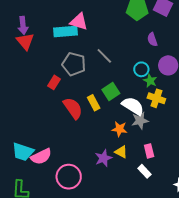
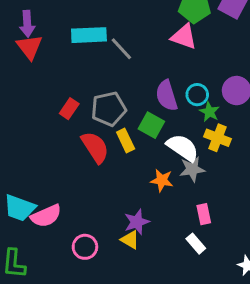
pink triangle: (79, 22) -> (184, 37), moved
purple semicircle: (152, 39) -> (167, 96), moved, size x1.5
gray line: (104, 56) -> (121, 49), moved
gray pentagon: (74, 64) -> (109, 109), moved, turned -30
green square: (111, 91) -> (151, 125), turned -30
yellow triangle: (121, 152) -> (130, 240), moved
pink circle: (69, 177) -> (85, 247), size x0.7

